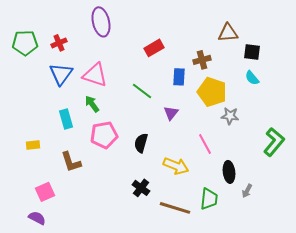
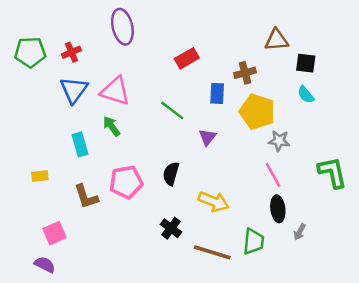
pink pentagon: (104, 135) -> (126, 182), moved
green L-shape: (274, 142) -> (332, 172), turned -52
pink line: (205, 144) -> (273, 175), moved

